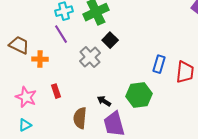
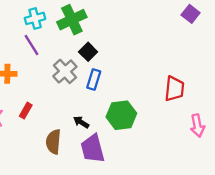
blue rectangle: (159, 64) -> (94, 79), moved
red rectangle: (56, 91) -> (26, 111), turned 48

